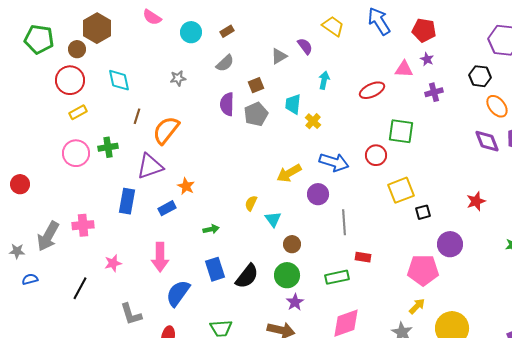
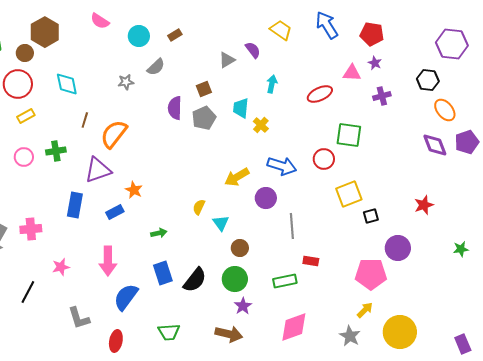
gray semicircle: (225, 63) -> (156, 67), moved
pink circle: (76, 153) -> (24, 157), size x0.7

